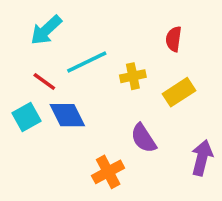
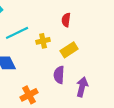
purple semicircle: (144, 138) -> (59, 75), moved, turned 36

